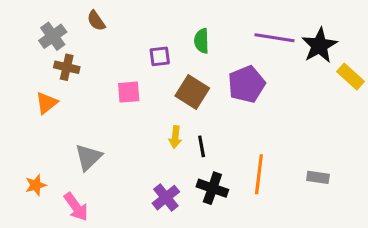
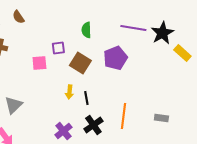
purple square: (160, 56) -> (58, 48), moved
black cross: (212, 188) -> (93, 125), turned 36

